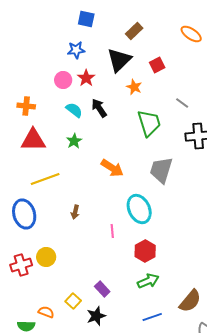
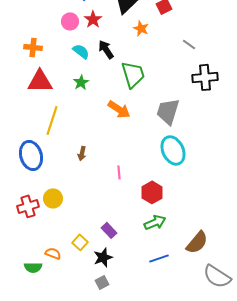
green trapezoid: (149, 123) -> (133, 74), moved
yellow line: (45, 179) -> (52, 120), turned -52
cyan ellipse: (139, 209) -> (173, 150), moved

